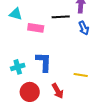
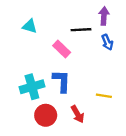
pink rectangle: (36, 28) -> (62, 49), moved, turned 35
cyan cross: (18, 67) -> (32, 87), size x1.5

